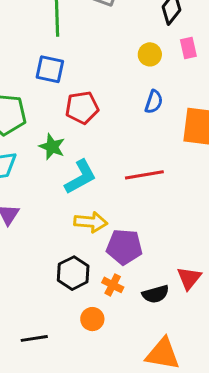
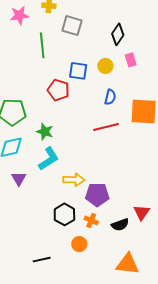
blue square: (50, 69) -> (78, 71), moved
red pentagon: (82, 108) -> (58, 90), moved, turned 30
red line: (144, 175) -> (106, 127), moved
cyan L-shape: (81, 177) -> (49, 159), moved

